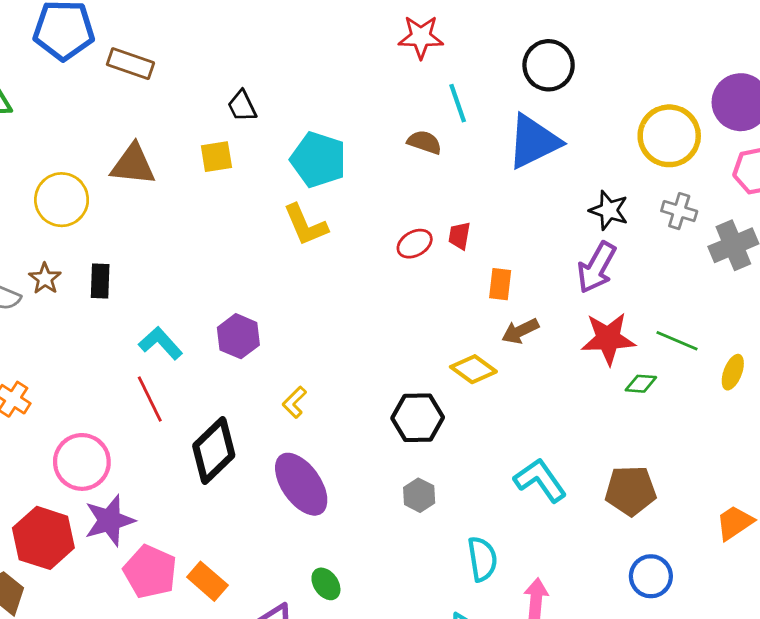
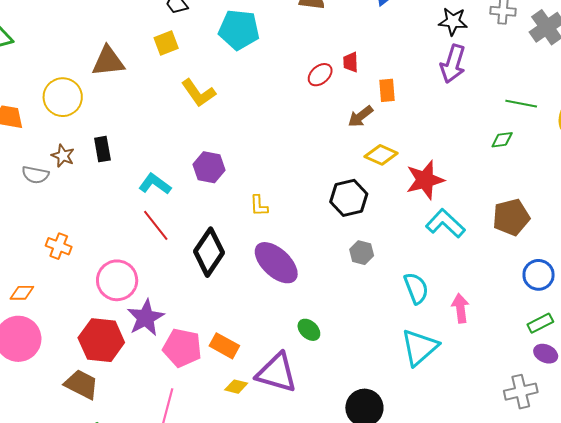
yellow L-shape: (305, 225) -> (198, 93), moved
brown arrow: (520, 331) -> (360, 116), moved
red star: (608, 339) -> (425, 180), moved
yellow L-shape: (294, 402) -> (259, 206), turned -35

